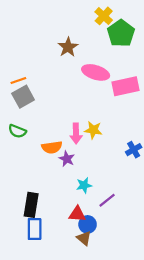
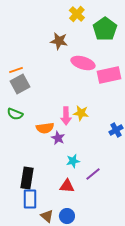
yellow cross: (104, 16) -> (77, 14), moved
brown star: (68, 47) -> (59, 41), turned -30
blue circle: (88, 224) -> (67, 216), moved
brown triangle: (84, 238) -> (47, 216), moved

